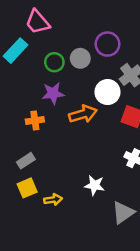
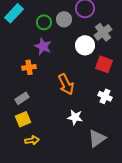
purple star: (53, 93) -> (43, 46), turned 30
orange arrow: (83, 114) -> (66, 84), moved, turned 80
yellow arrow: (53, 200) -> (32, 140), moved

